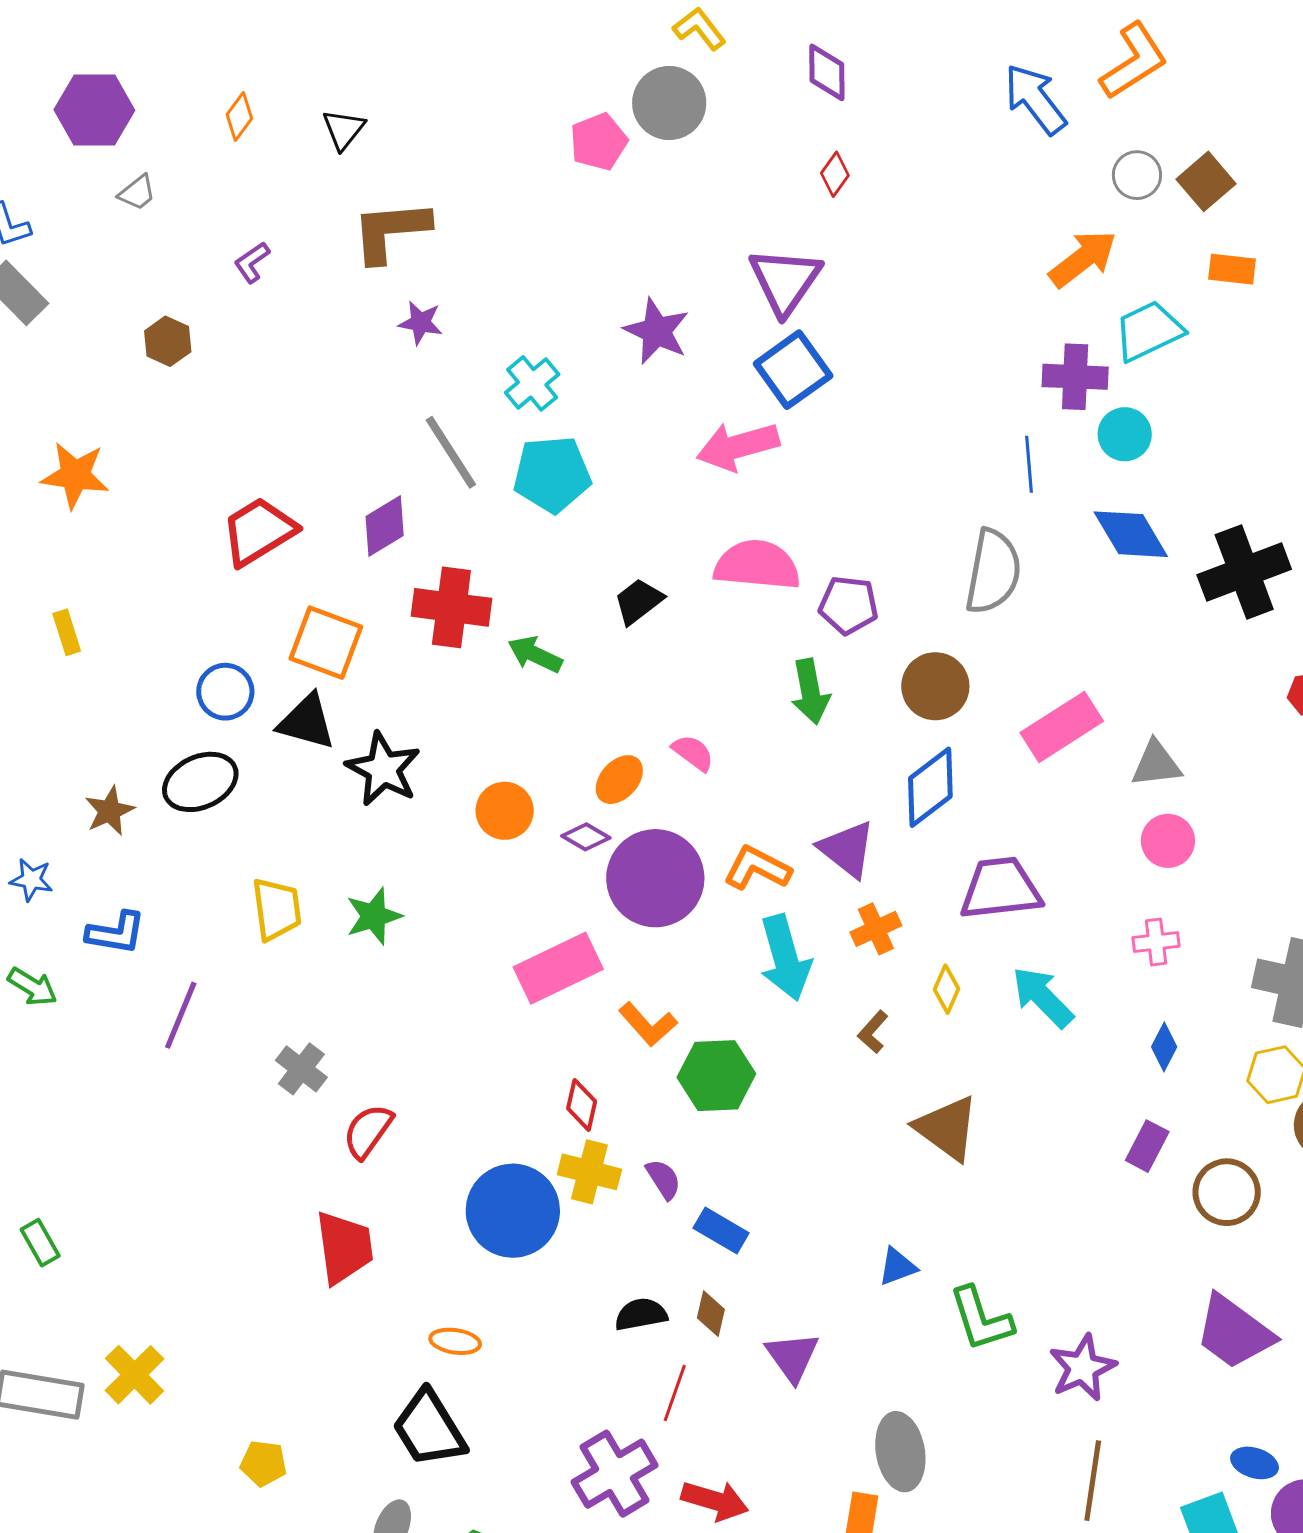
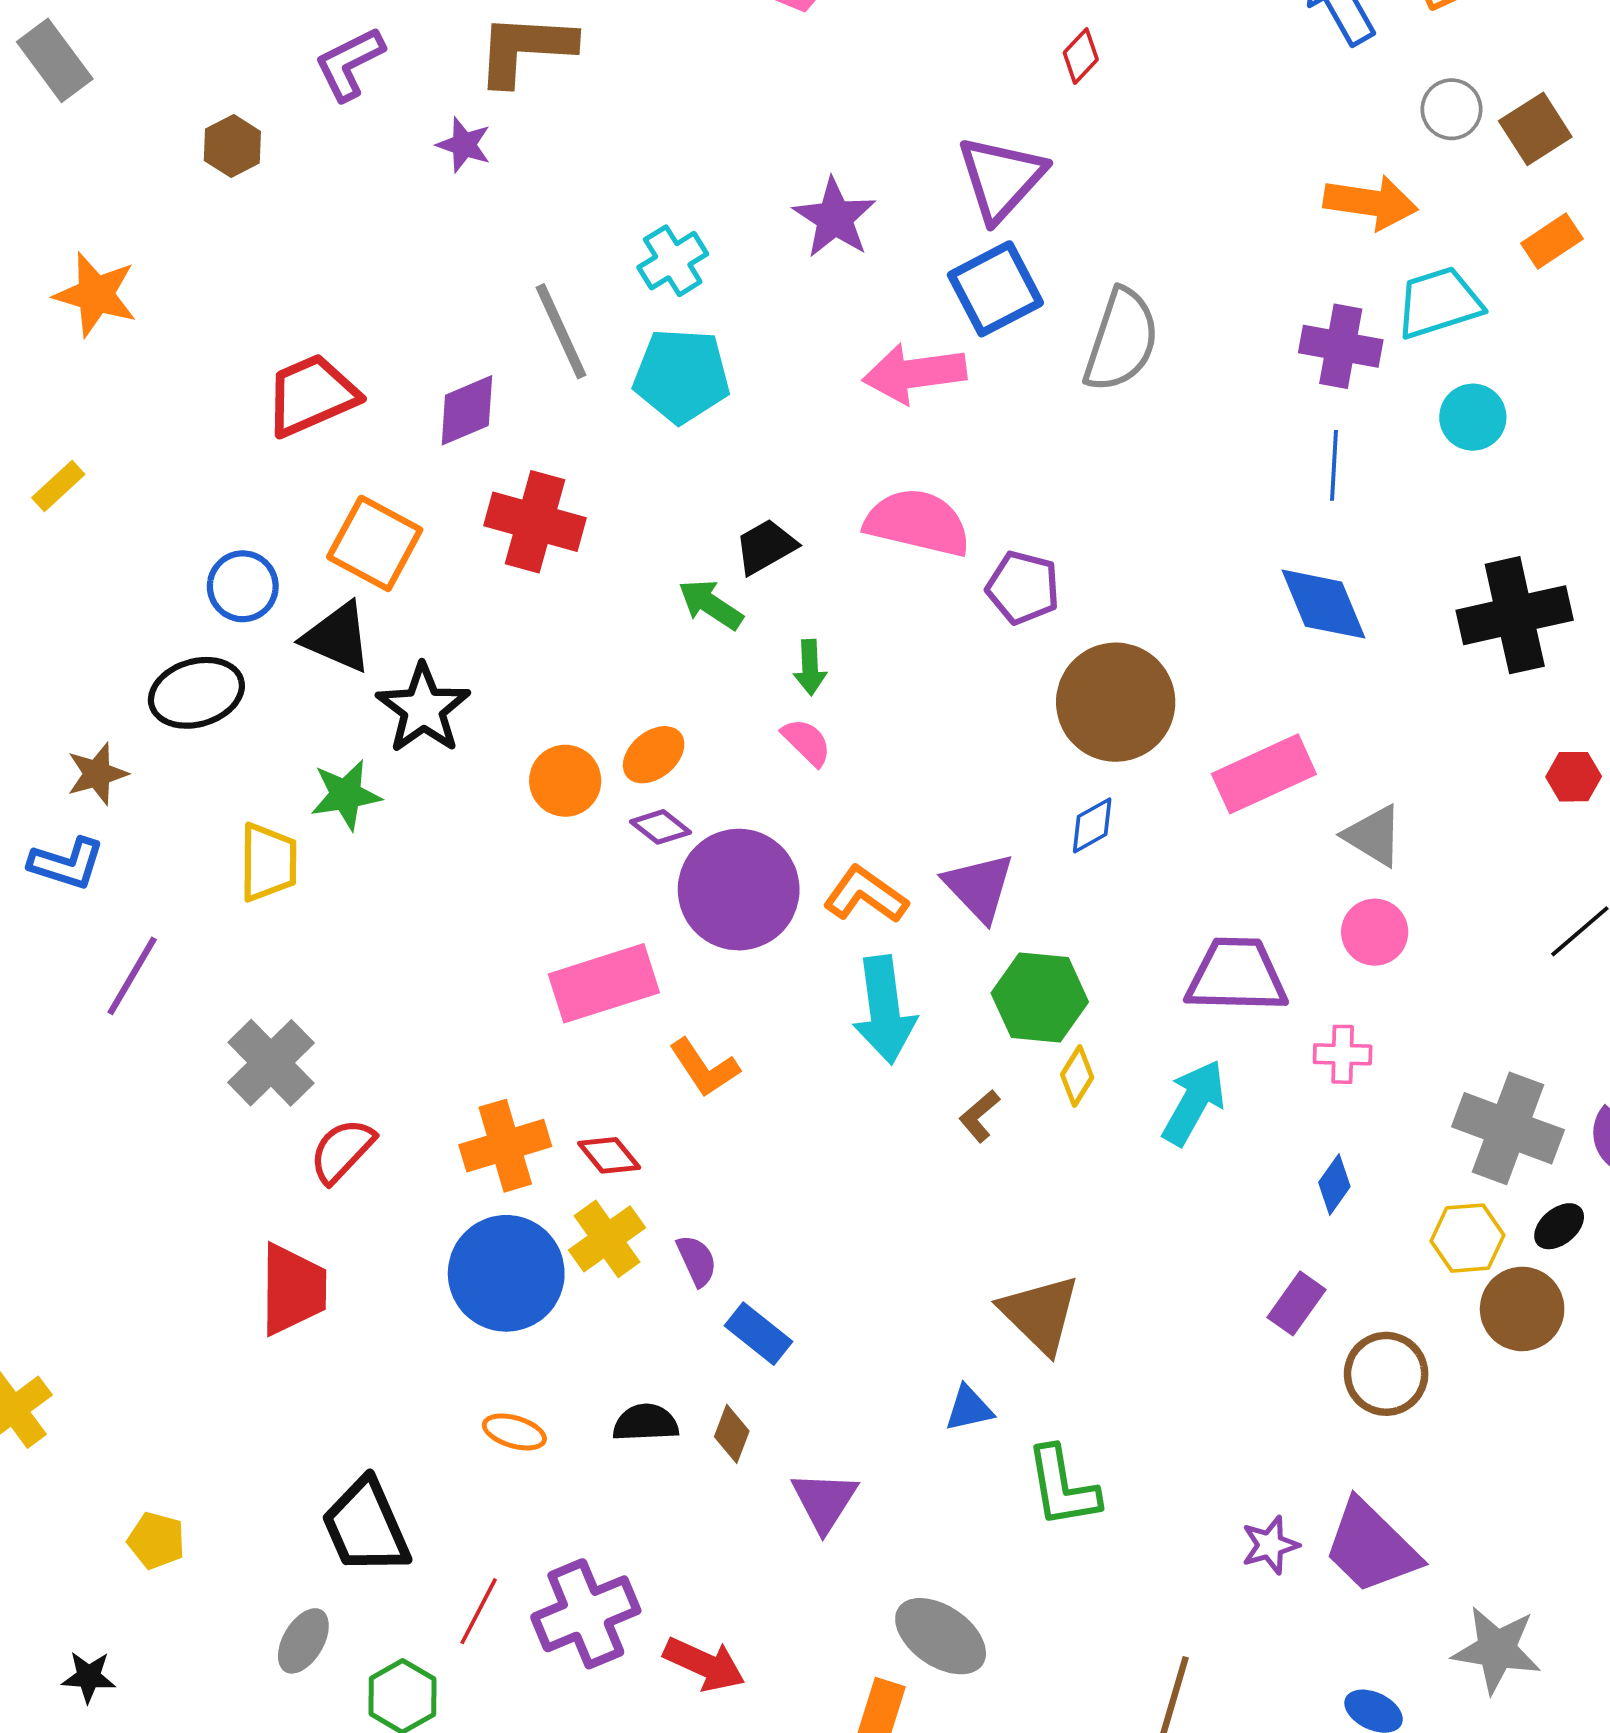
orange arrow: (1083, 259) -> (1371, 203), turned 38
purple L-shape: (252, 262) -> (349, 64), size x1.5
orange rectangle: (1232, 269) -> (1552, 241), turned -48
purple star: (420, 323) -> (464, 145), moved
cyan circle: (1125, 434) -> (1473, 417), moved
blue line: (1029, 464) -> (1334, 465), moved
blue diamond: (1131, 534) -> (1323, 604), moved
gray semicircle: (993, 572) -> (1121, 340), moved
yellow rectangle: (67, 632) -> (58, 486), turned 57
green arrow: (535, 654) -> (711, 605), moved
brown circle: (935, 686) -> (1116, 702), size x1.4
green arrow: (810, 692) -> (810, 667), moved, size x0.7
gray triangle: (1156, 764) -> (1373, 836), turned 30
orange ellipse: (619, 780) -> (654, 755), moved
blue diamond: (930, 787) -> (1092, 825), size x0.6
brown star: (110, 811) -> (97, 774), moved
purple trapezoid: (1000, 889) -> (1236, 975), moved
green star: (374, 916) -> (346, 795), moved
orange cross: (876, 929) -> (505, 1146), moved, size x1.4
cyan arrow: (1043, 997) -> (1194, 1102), turned 66
gray cross: (301, 1069) -> (271, 1063), size x1.4
green hexagon: (716, 1076) -> (1040, 997), moved
red diamond: (582, 1105) -> (609, 1155), turned -60
brown triangle: (947, 1128) -> (1040, 1314), moved
yellow cross: (589, 1172) -> (607, 1239), turned 32
orange ellipse: (455, 1341) -> (514, 1432), moved
purple star: (1082, 1368) -> (1270, 1545), moved, size x0.7
red line: (675, 1393) -> (479, 1611), moved
gray ellipse: (900, 1452) -> (941, 1636), turned -54

